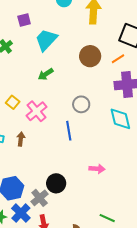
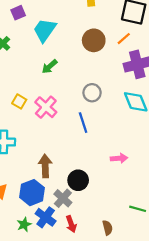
brown arrow: (21, 139) -> (45, 166), moved, size x1.5

